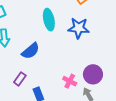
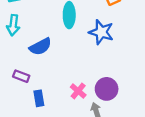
purple rectangle: (20, 79) -> (21, 76), turned 64

